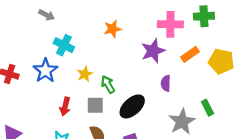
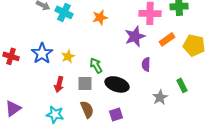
cyan cross: (64, 45) -> (64, 12), moved
yellow star: (85, 74) -> (68, 56), moved
black ellipse: (132, 106) -> (117, 84), turned 60
gray star: (182, 121) -> (160, 97), size x0.7

